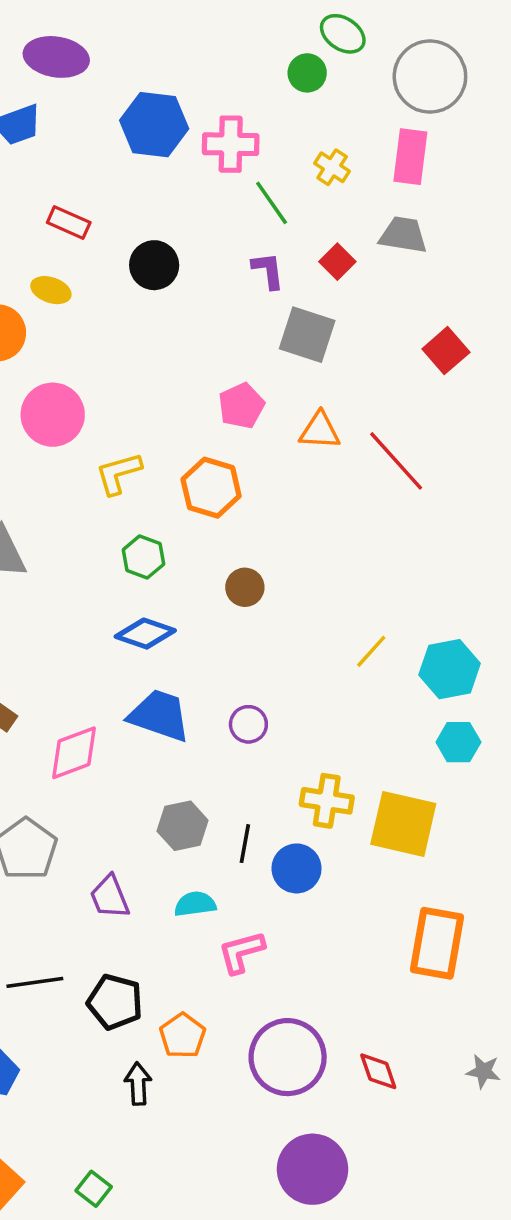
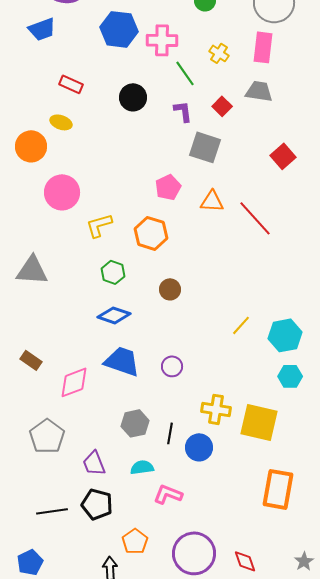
black circle: (154, 265) -> (133, 97), moved
pink L-shape: (241, 952) -> (168, 494), turned 36
black pentagon: (115, 1002) -> (97, 504), moved
gray star: (483, 1071) -> (304, 561), turned 30

